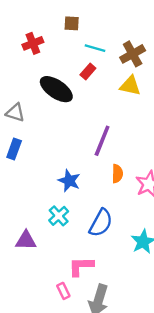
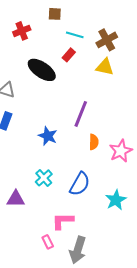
blue star: (69, 181) -> (48, 136), moved

